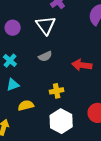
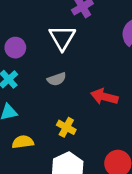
purple circle: (13, 28) -> (15, 48), moved
yellow cross: (57, 91) -> (66, 127), turned 32

